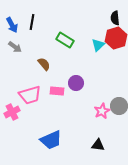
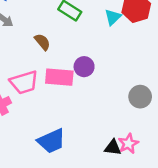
pink rectangle: (57, 91) -> (59, 77), size x1.5
pink star: (102, 111) -> (128, 144), moved

